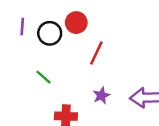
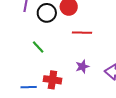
red line: (96, 53) -> (82, 33), turned 60

